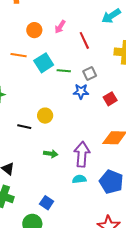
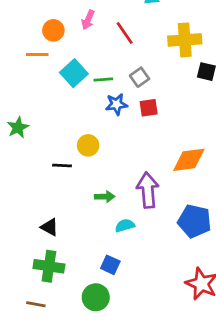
orange line: (19, 55) -> (37, 54), moved
blue star: (81, 91) -> (116, 104), moved
red square: (110, 99) -> (149, 108), moved, turned 32
cyan semicircle: (79, 179) -> (125, 225), moved

